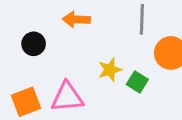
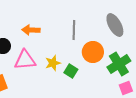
pink triangle: (67, 97) -> (25, 60), moved

